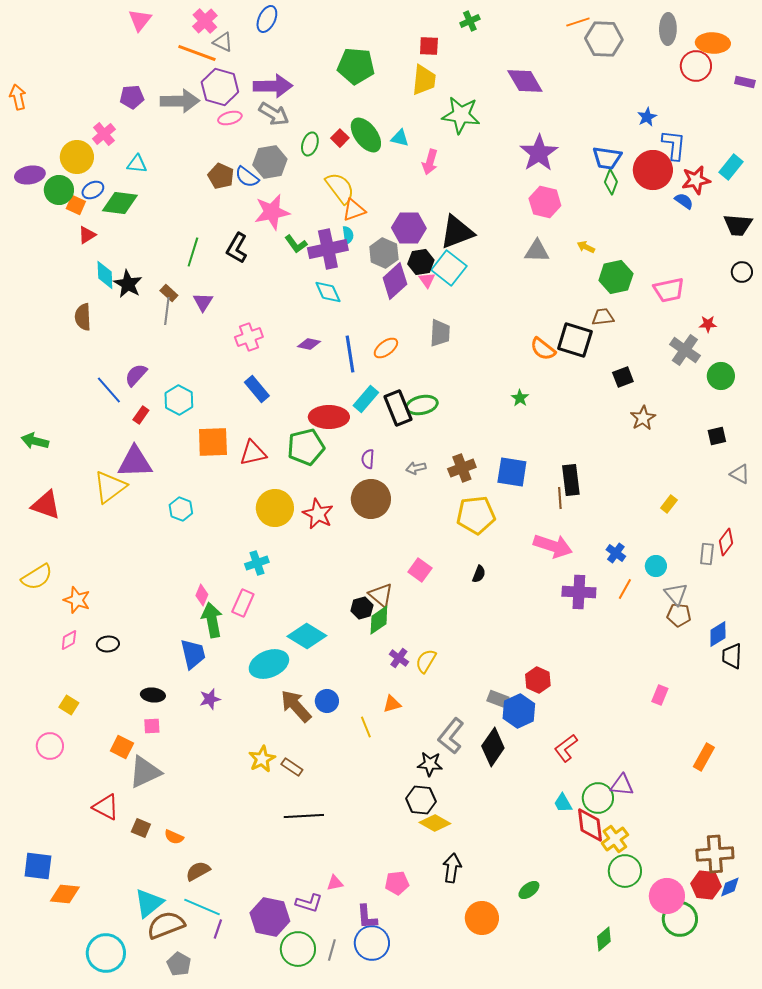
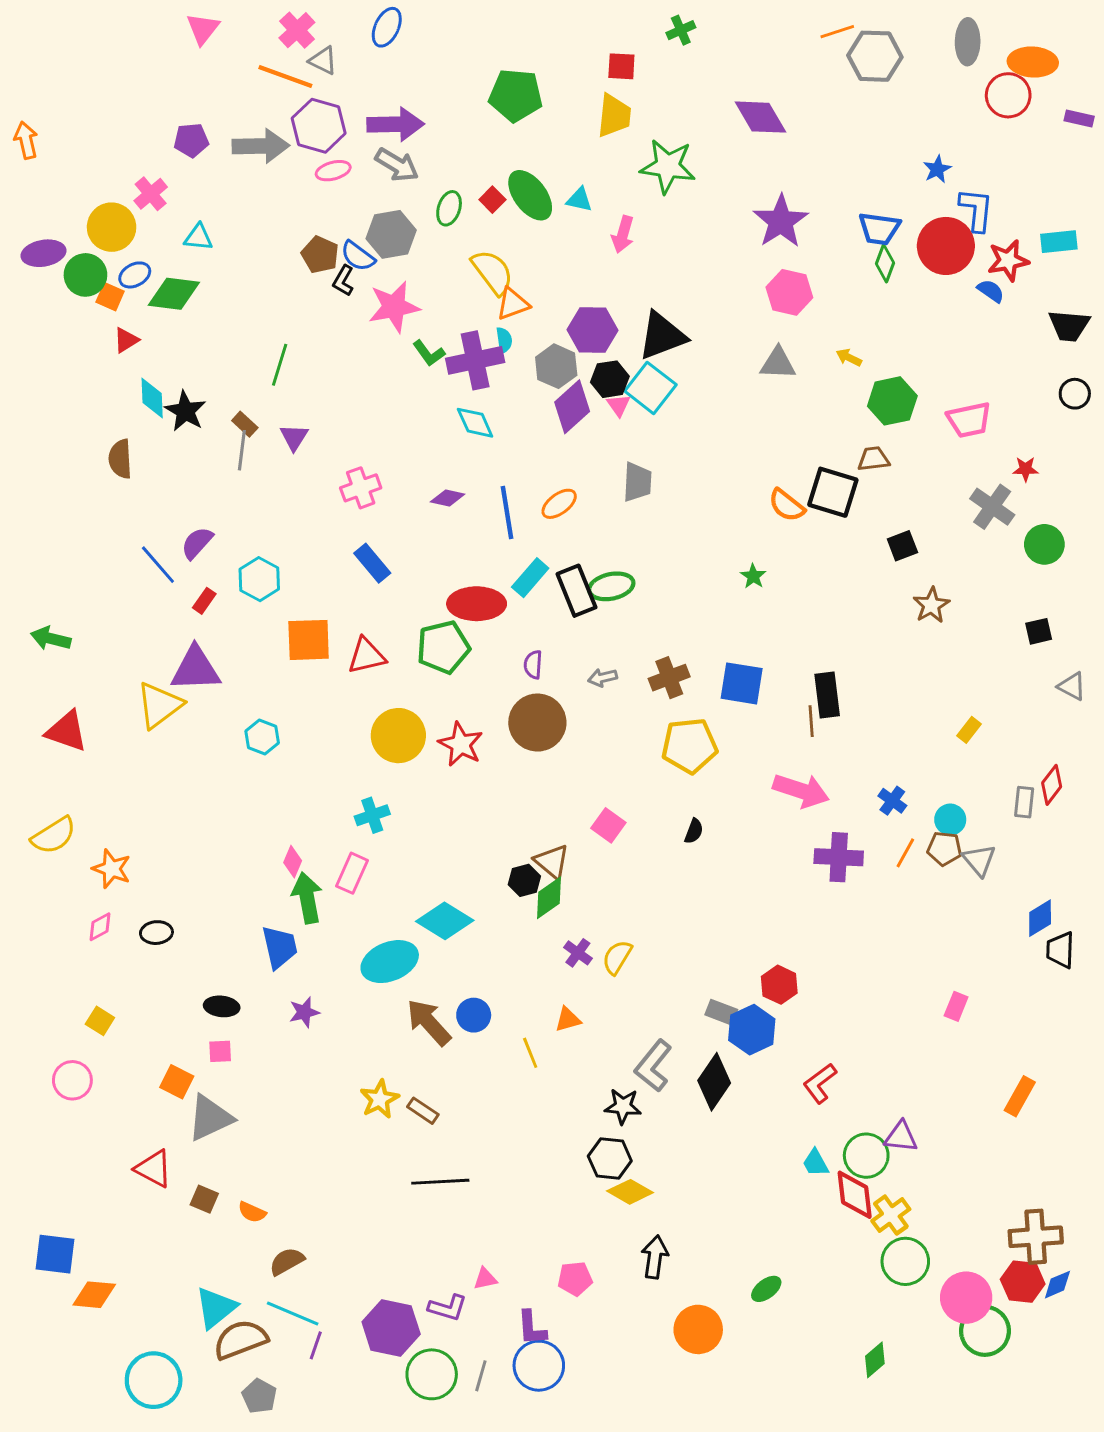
cyan rectangle: (731, 167) -> (1059, 242), turned 45
black L-shape: (237, 248) -> (343, 281), moved, size x0.7
brown pentagon: (679, 615) -> (944, 849), moved

